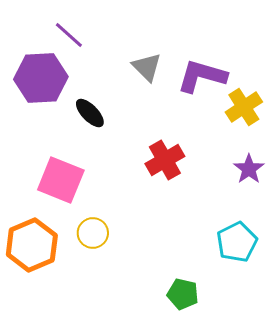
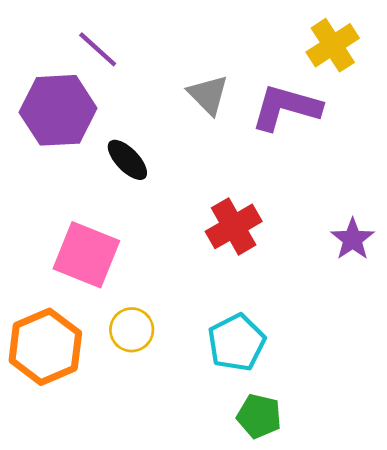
yellow cross: (244, 107) -> (333, 45), moved
cyan pentagon: (237, 242) -> (236, 343), moved

